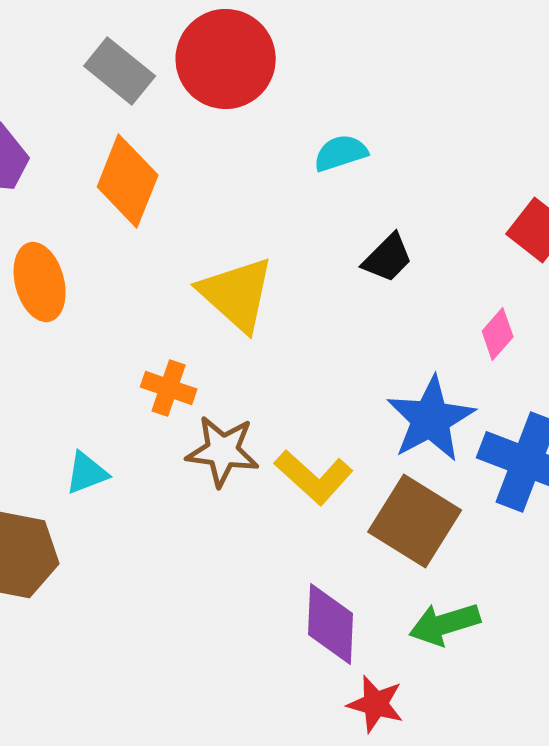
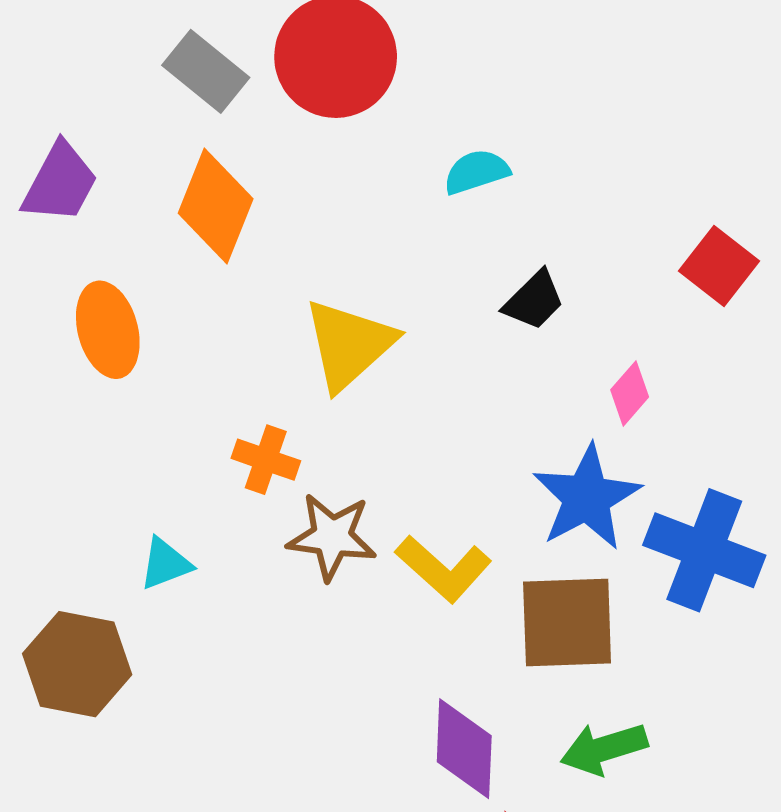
yellow triangle: (237, 294) -> (349, 344), turned 36
pink diamond: (498, 334) -> (630, 393), moved
brown square: (415, 521) -> (567, 622), turned -34

